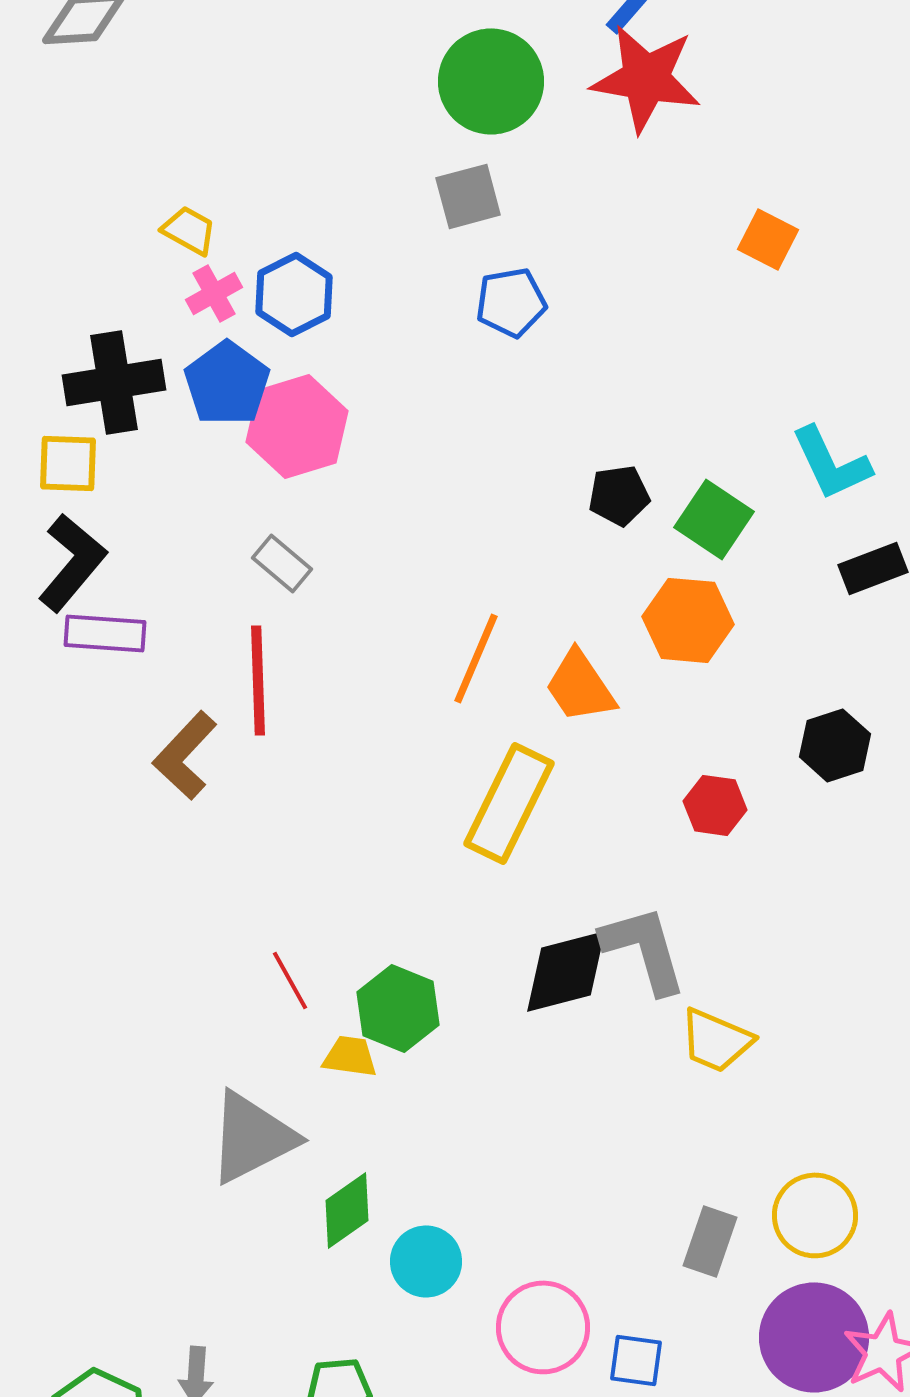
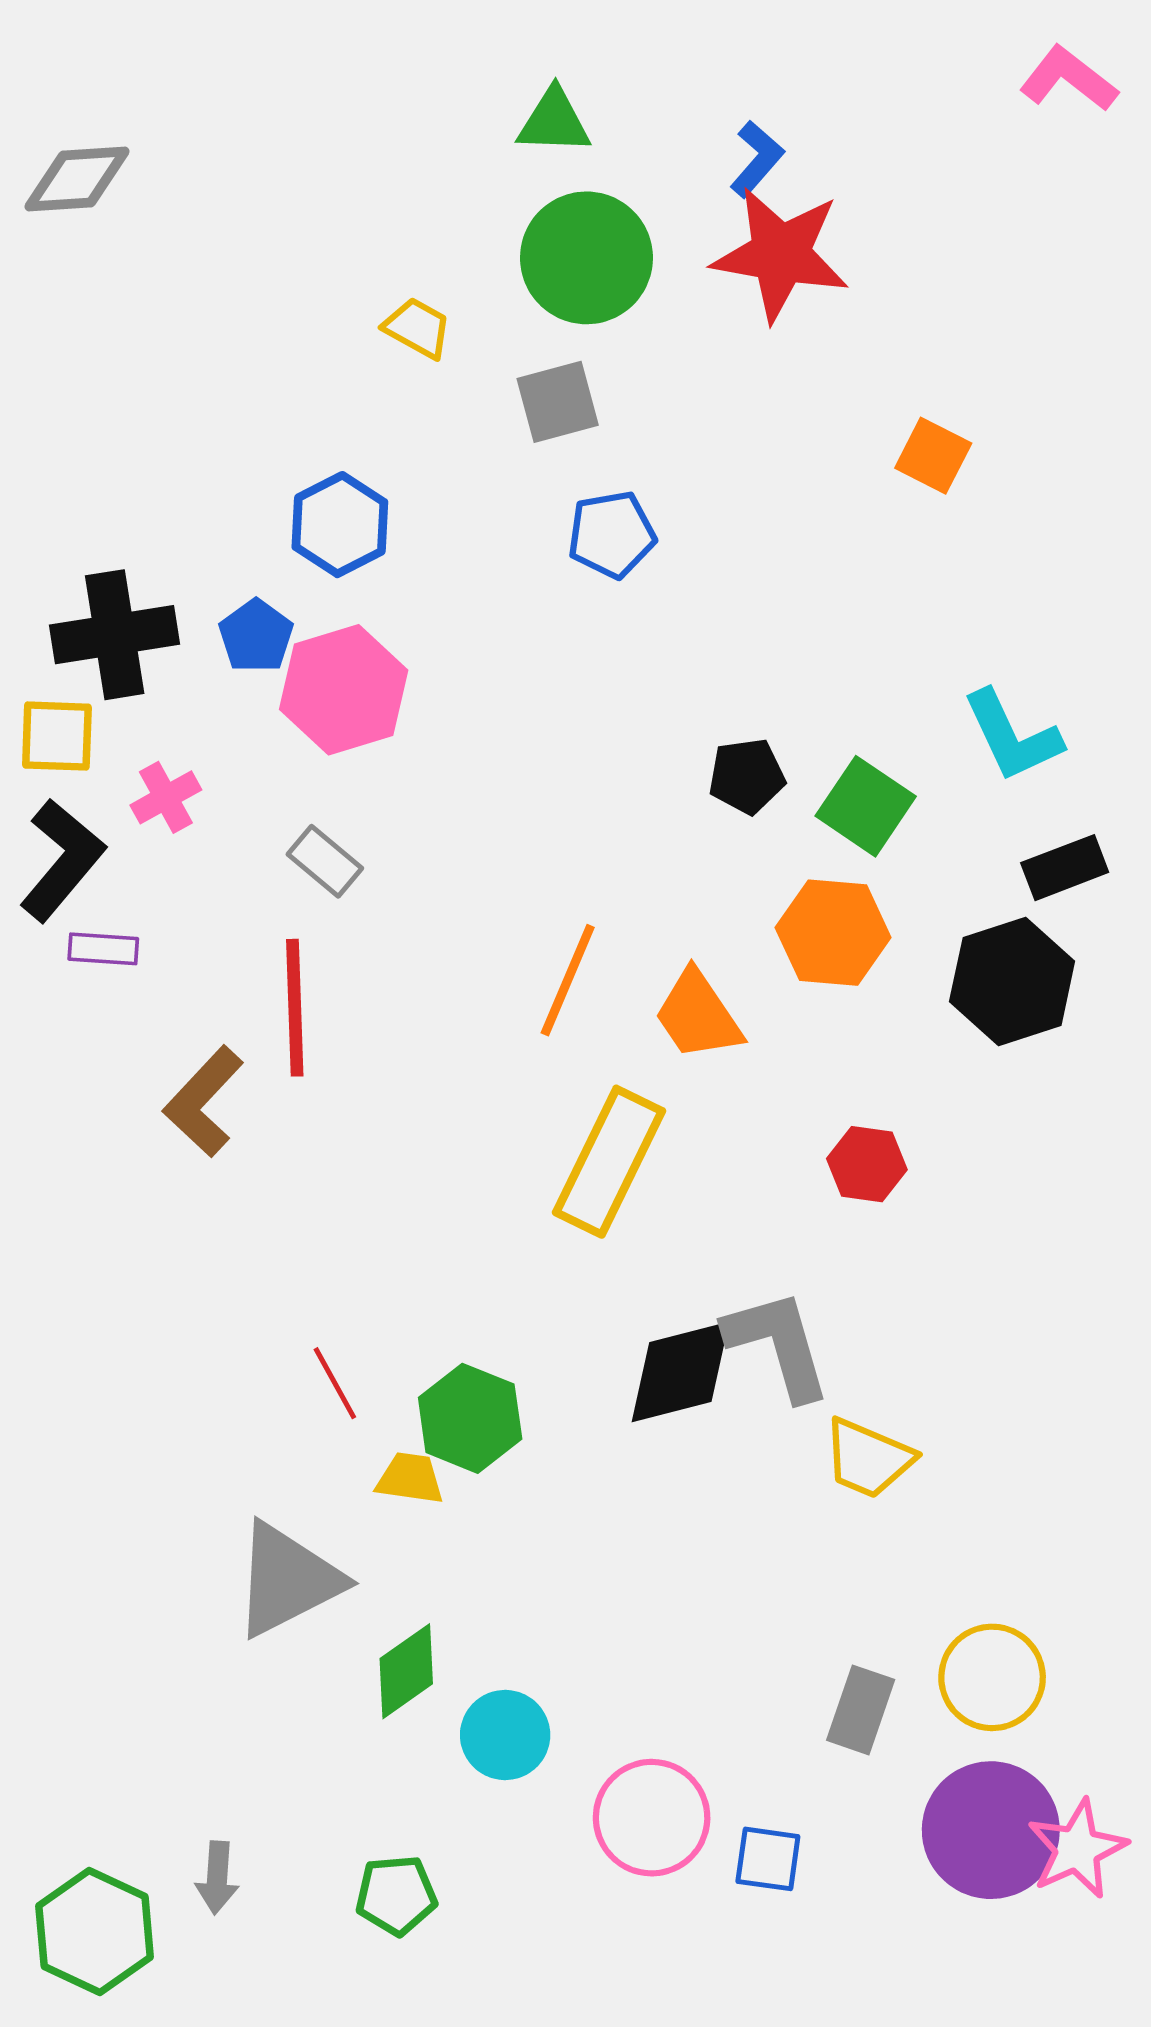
yellow trapezoid: (189, 230) -> (417, 328), moved
pink cross: (214, 293) -> (166, 797), moved
blue pentagon: (227, 383) -> (256, 636), size x0.7
purple rectangle: (105, 633) -> (103, 949), size x0.7
black hexagon: (835, 745) -> (1012, 981), moved, size x1.4

